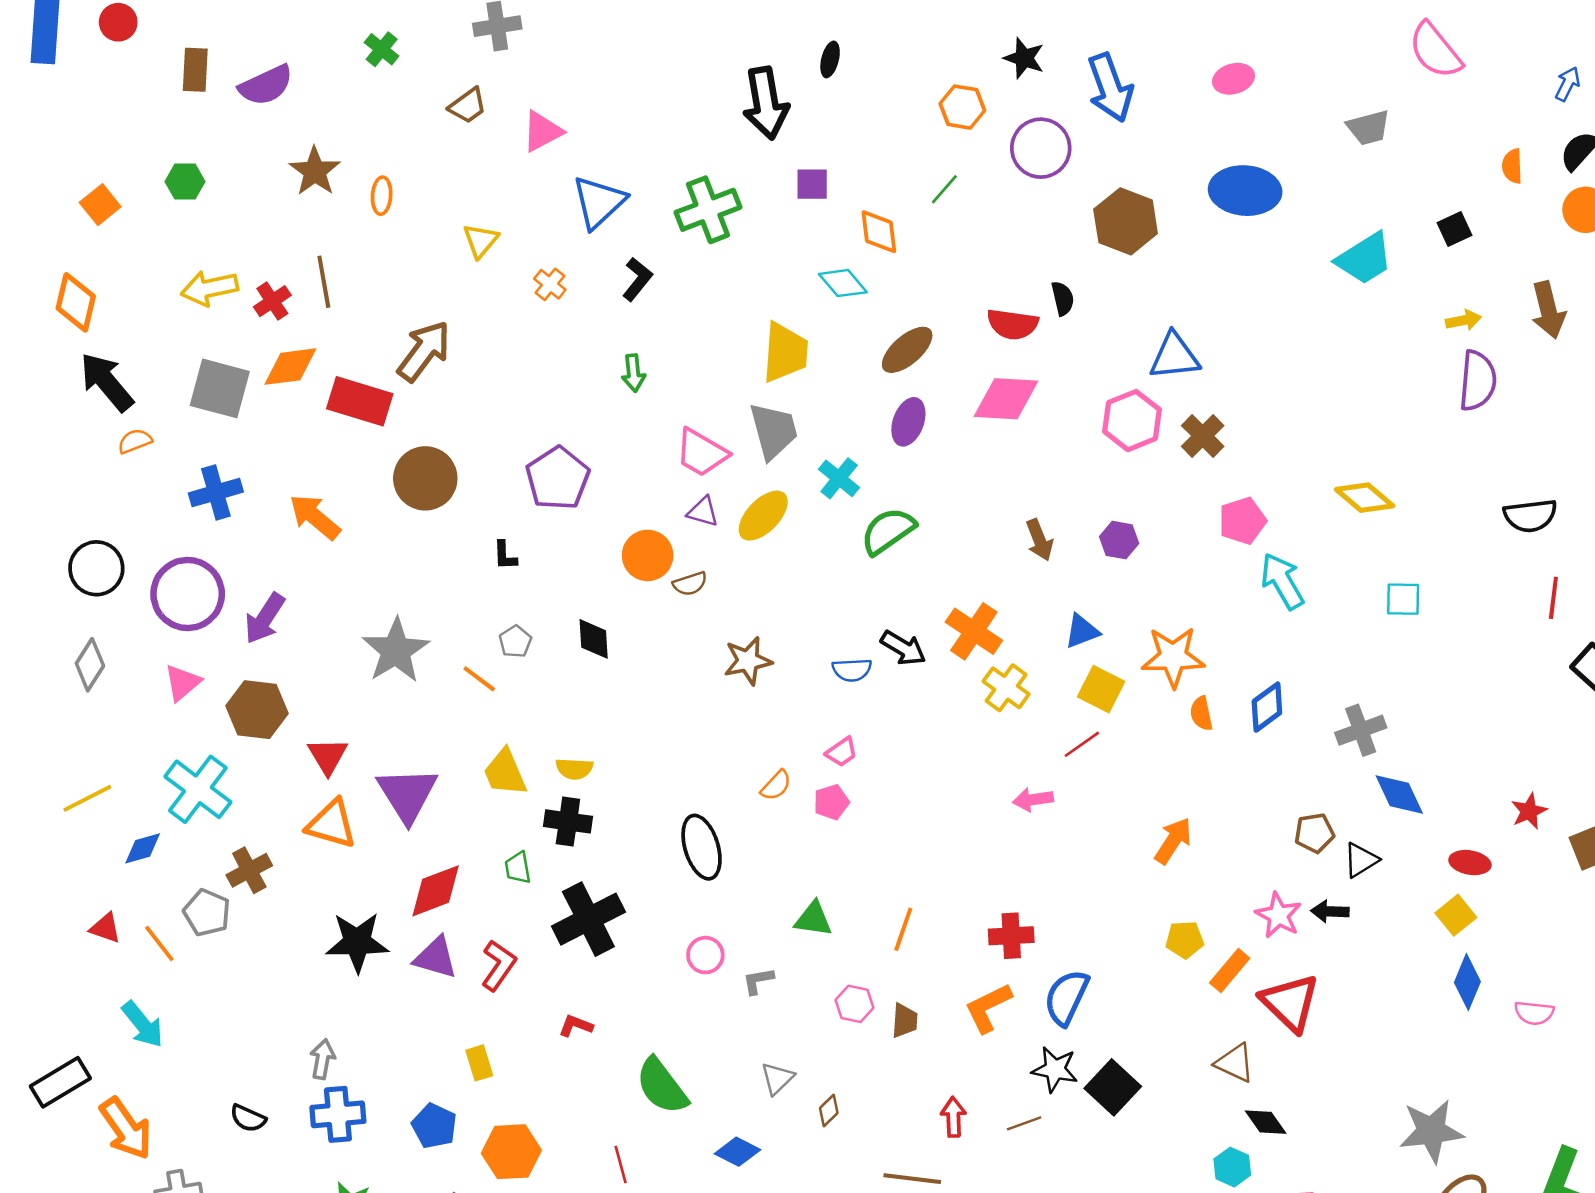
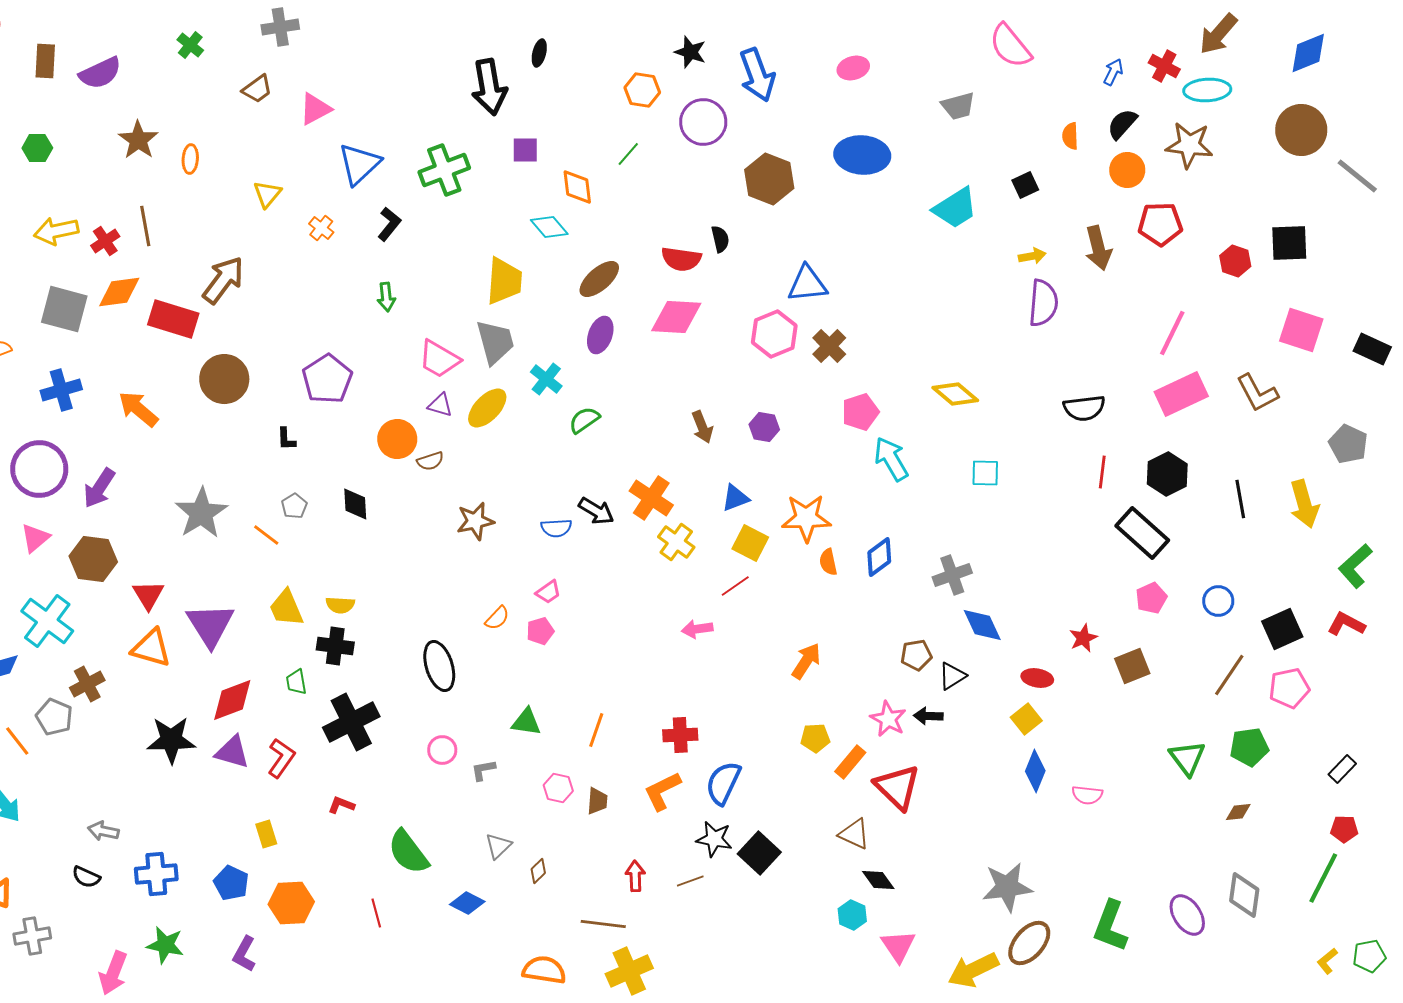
green semicircle: (888, 531) -> (584, 420), size x0.7
gray arrow: (323, 1059) -> (103, 831), moved, turned -88

